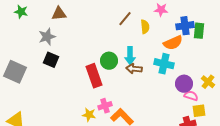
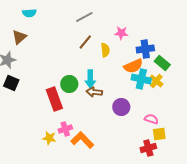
brown triangle: (59, 14) -> (19, 37), turned -35
green rectangle: (199, 31) -> (162, 63), moved, turned -56
cyan cross: (164, 64) -> (141, 79), moved
yellow cross: (208, 82) -> (156, 81), moved
purple circle: (184, 84) -> (121, 107), moved

